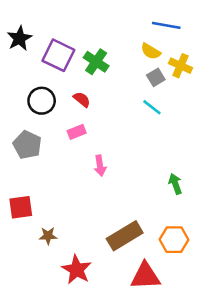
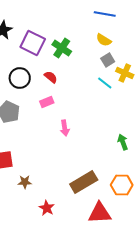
blue line: (166, 25) -> (105, 14), moved
yellow cross: (181, 66) -> (125, 73), moved
red star: (77, 270) -> (47, 208), size x0.7

